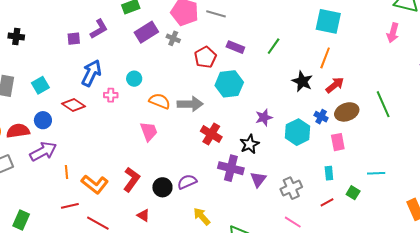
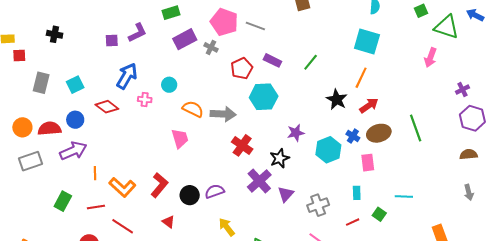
purple cross: (231, 168) -> (259, 181), turned 30
green rectangle: (21, 220) -> (63, 201), moved

